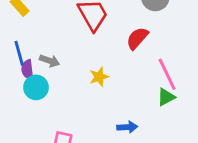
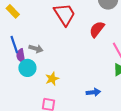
yellow star: (99, 77) -> (52, 79), moved

